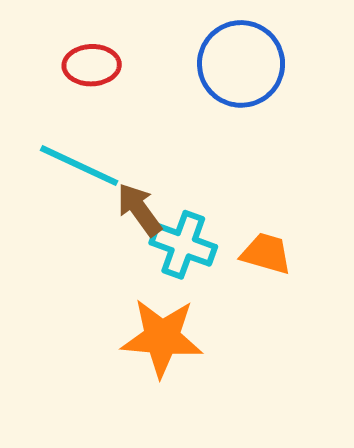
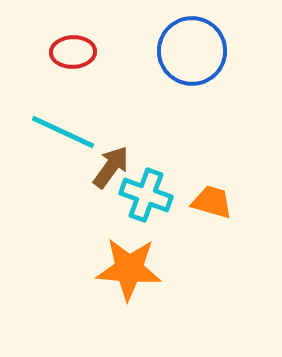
brown arrow: (139, 210) -> (111, 167), turned 72

